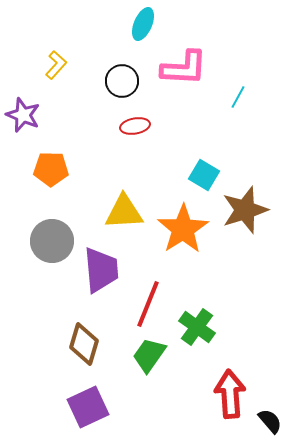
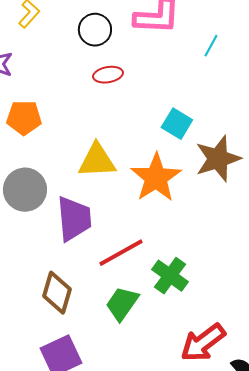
red line: (148, 304) -> (121, 253), turned 39
red arrow: (230, 394) -> (203, 343), turned -123

